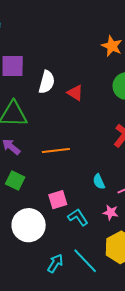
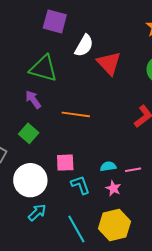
red triangle: (75, 93) -> (109, 63), size x1.5
cyan semicircle: (99, 182) -> (108, 166), moved, turned 91
cyan arrow: (55, 263) -> (37, 213), moved

